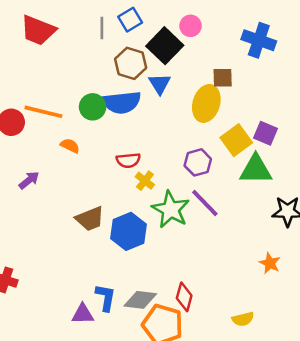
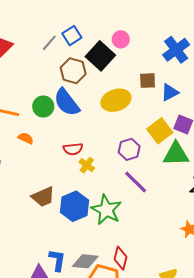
gray line: (102, 28) -> (49, 43), turned 42
blue cross: (259, 40) -> (176, 50), turned 36
blue triangle: (160, 84) -> (170, 92), moved, turned 36
blue semicircle: (122, 102) -> (67, 102), turned 60
yellow ellipse: (206, 103) -> (116, 100), moved, turned 56
green star: (171, 209) -> (106, 210), moved

